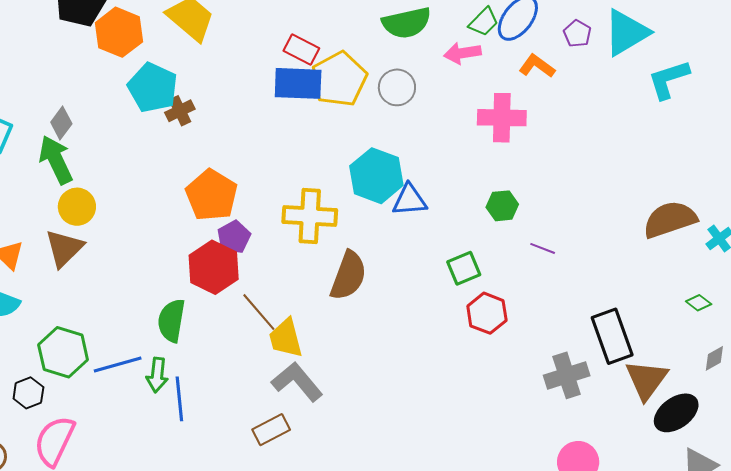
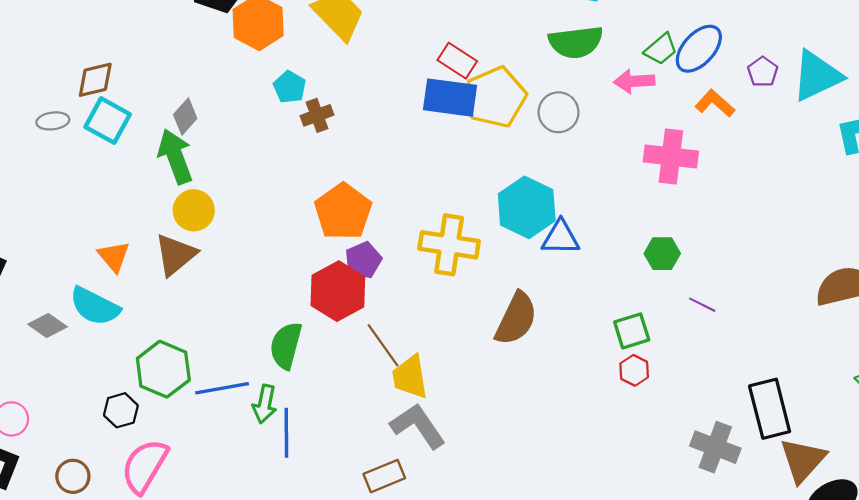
cyan pentagon: (153, 88) -> (290, 87), size x0.6
green square: (464, 268) -> (632, 331), moved
brown semicircle: (348, 276) -> (516, 319), moved
red hexagon: (487, 313) -> (634, 370), size x0.7
gray cross: (567, 375) -> (715, 447), turned 33

